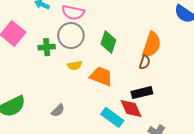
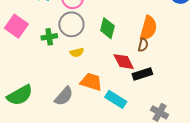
orange trapezoid: (101, 76) -> (91, 82), moved
red diamond: (131, 109) -> (124, 62), moved
gray semicircle: (58, 110) -> (64, 96), size x1.5

